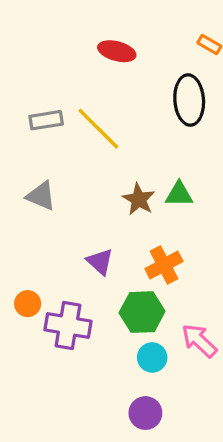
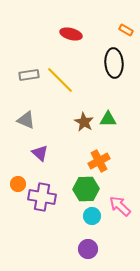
purple triangle: (100, 262) -> (40, 153), moved

